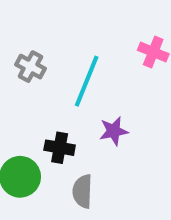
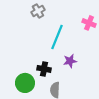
gray cross: (30, 67) -> (38, 11), moved, turned 32

